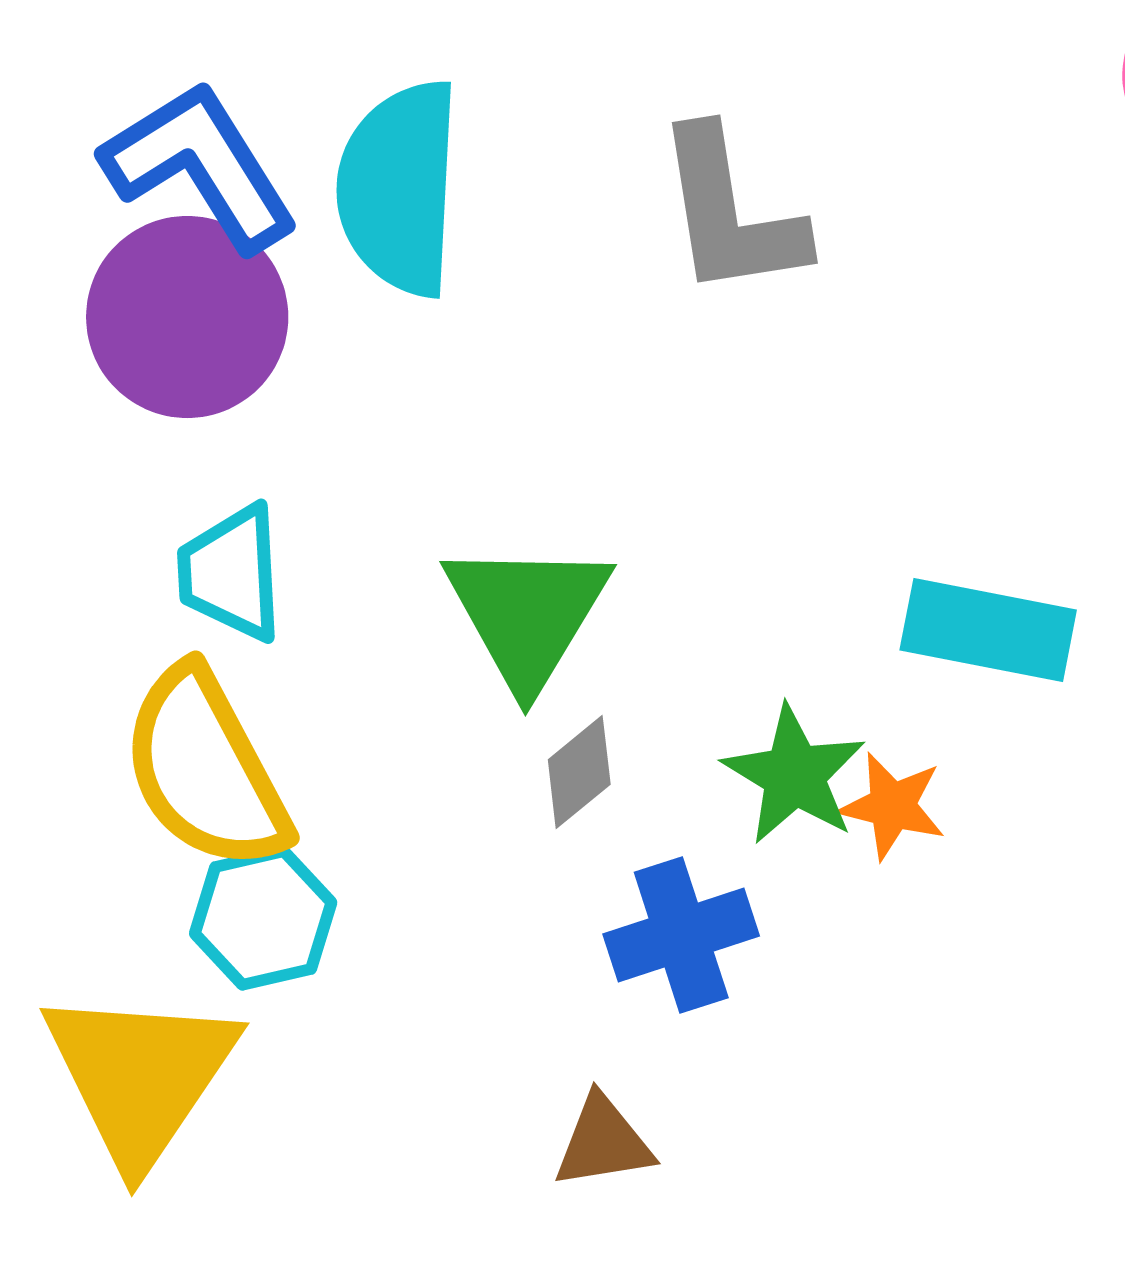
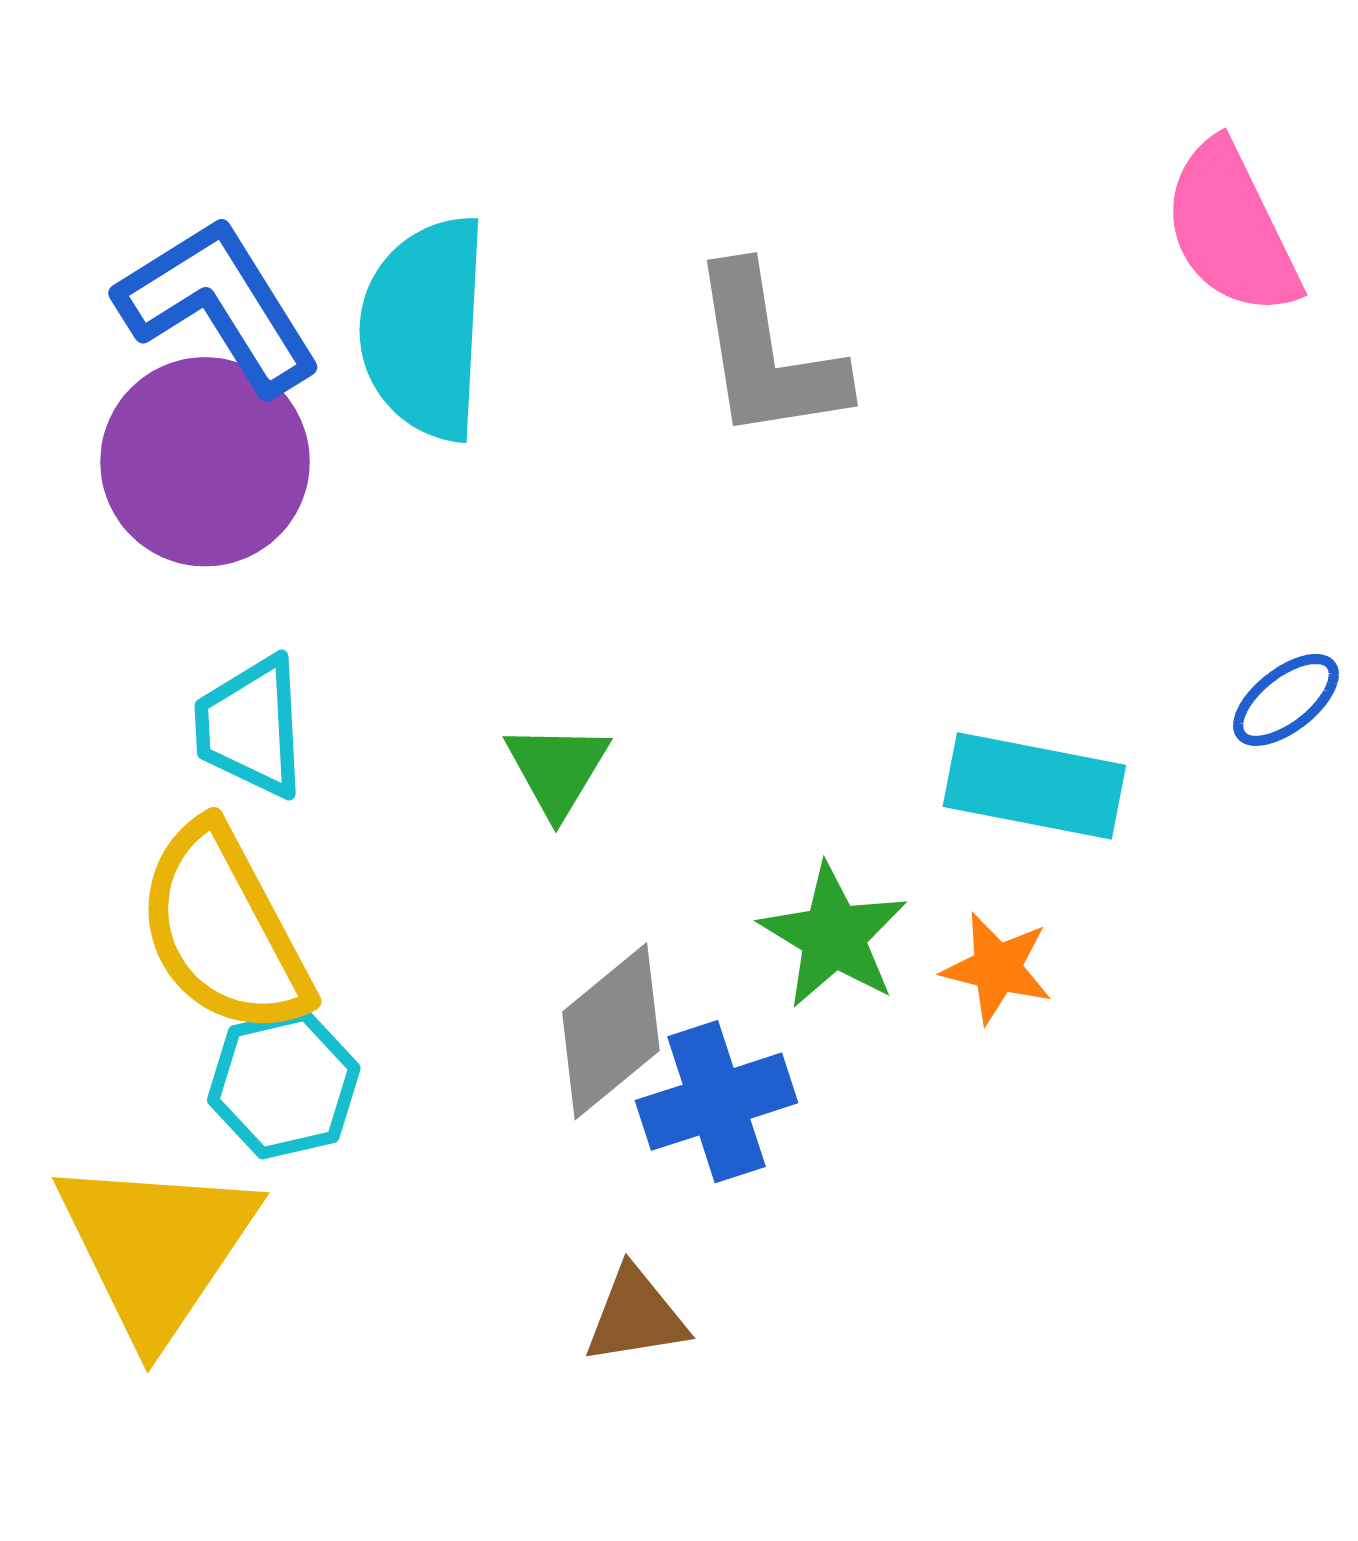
green triangle: (527, 614) -> (557, 769), size x0.6
gray diamond: (579, 772) -> (611, 1031), moved, size x1.5
orange star: (892, 806) -> (997, 968), moved

